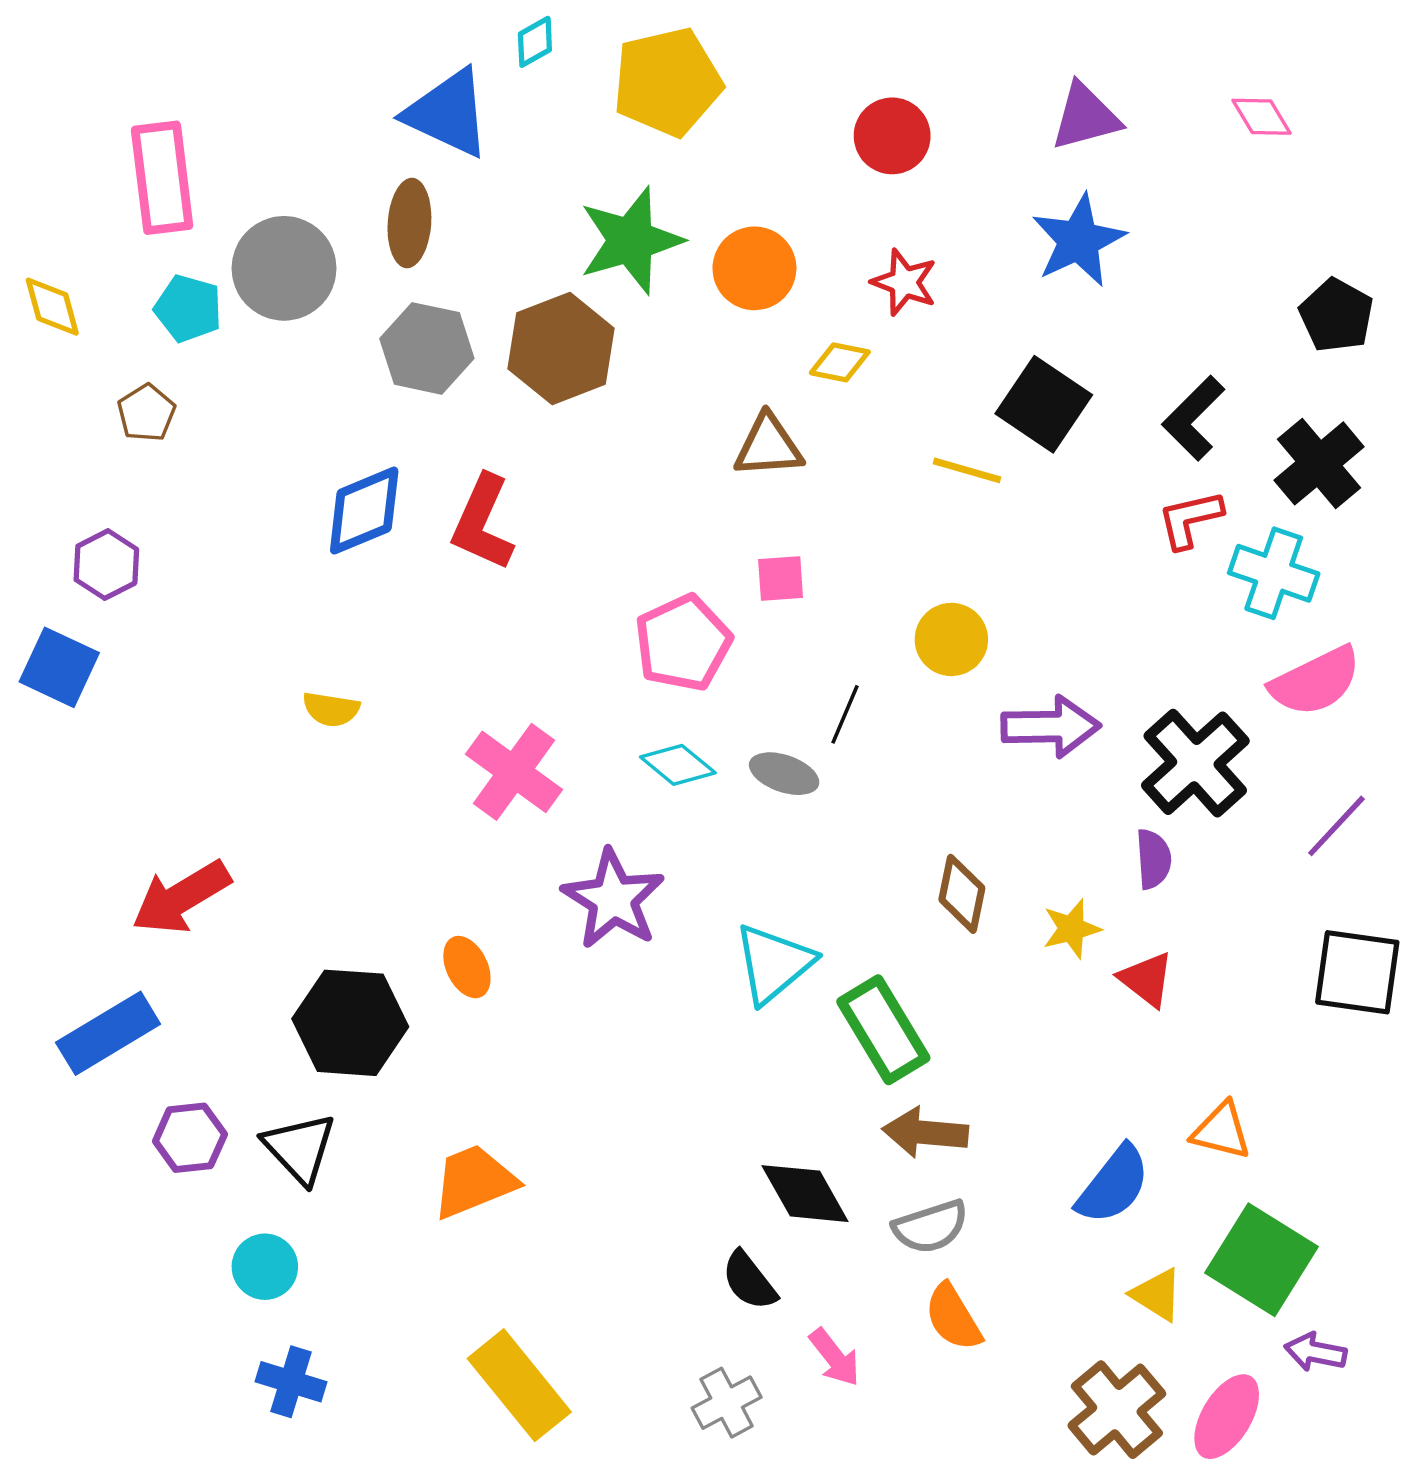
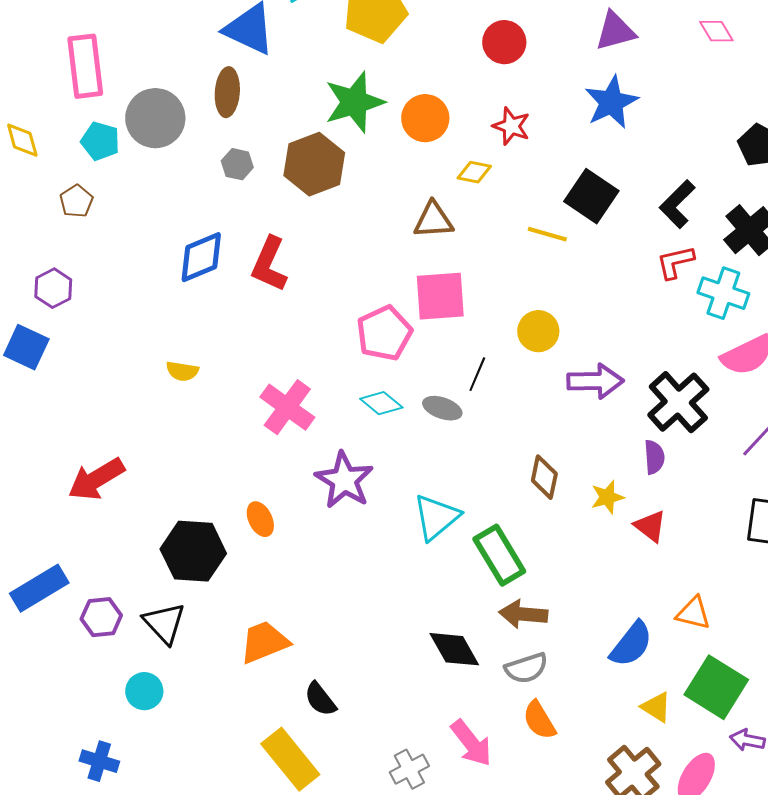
gray hexagon: (427, 348) -> (237, 164), size x0.6
pink square: (781, 578) -> (440, 296), size x1.8
blue rectangle: (108, 1033) -> (39, 588), moved
black semicircle: (749, 1281) -> (320, 699), moved
pink arrow: (835, 1357) -> (471, 743), size x1.4
blue cross: (291, 1382) -> (99, 761), moved

